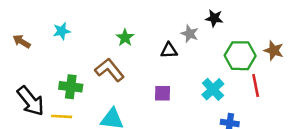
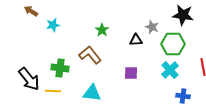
black star: (214, 18) -> (183, 15), moved, size x1.5
brown arrow: (22, 41) -> (31, 11), moved
green hexagon: (240, 56) -> (173, 44), moved

